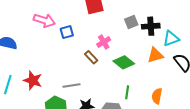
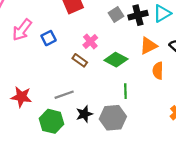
pink arrow: (44, 20) -> (22, 30), turned 120
cyan triangle: (171, 39) -> (162, 14), moved
orange semicircle: (157, 96) -> (158, 71), moved

